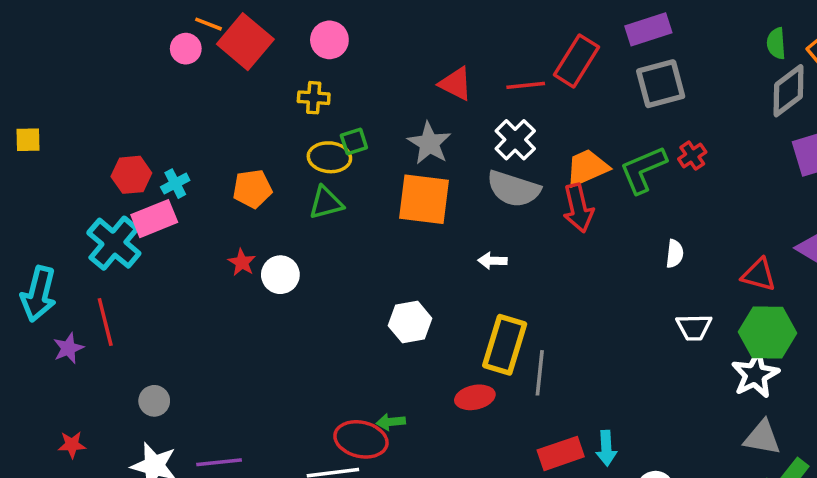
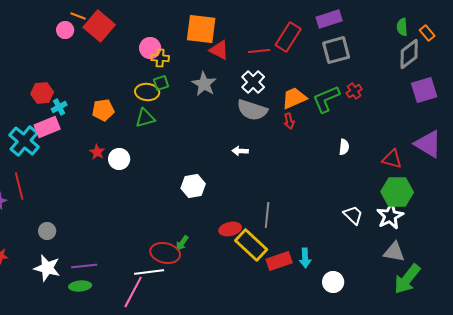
pink circle: (329, 40) -> (150, 48), moved
yellow cross: (314, 98) -> (160, 58), moved
red hexagon: (131, 175) -> (42, 93), moved
orange square: (424, 199) -> (201, 29), moved
red arrow: (578, 208) -> (289, 121), size x0.6
white trapezoid: (694, 327) -> (353, 215), moved, turned -135
yellow rectangle: (505, 345) -> (251, 245), moved, turned -64
green arrow: (391, 422) -> (182, 243), turned -49

